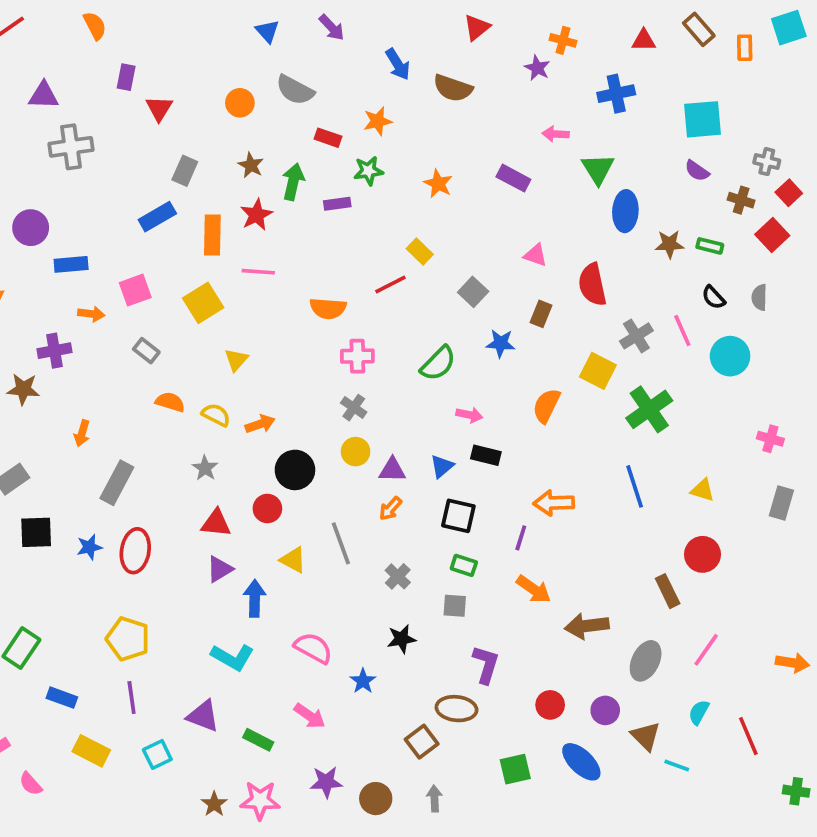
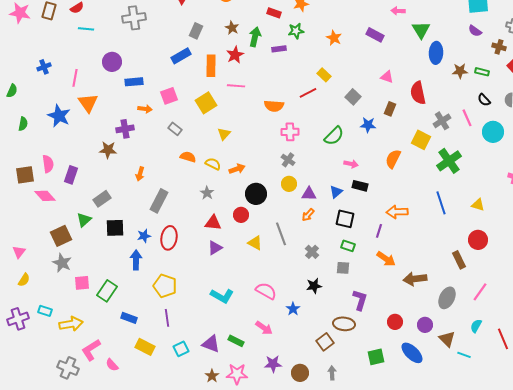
blue arrow: (255, 598) -> (136, 260), moved
purple triangle: (203, 716) -> (211, 344), moved

